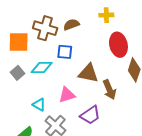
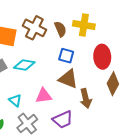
yellow cross: (106, 15) -> (84, 25), moved, size x1.5
brown semicircle: (71, 25) -> (60, 29), turned 77
blue square: (65, 52) -> (66, 56), moved

